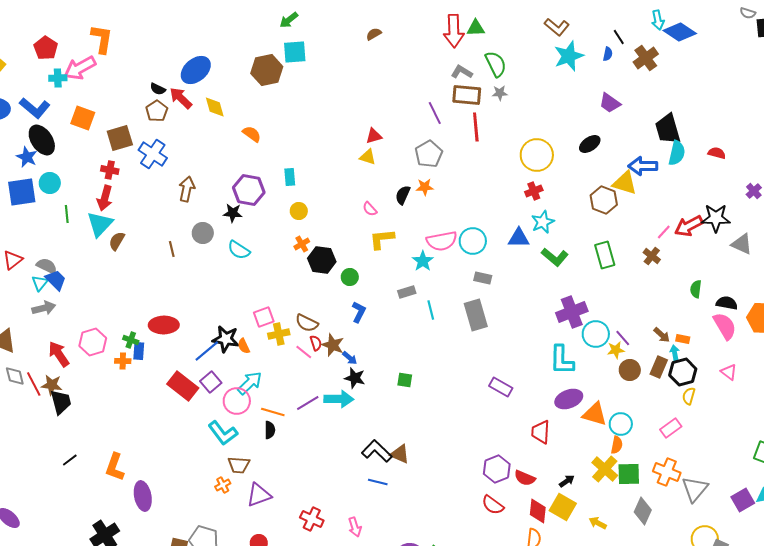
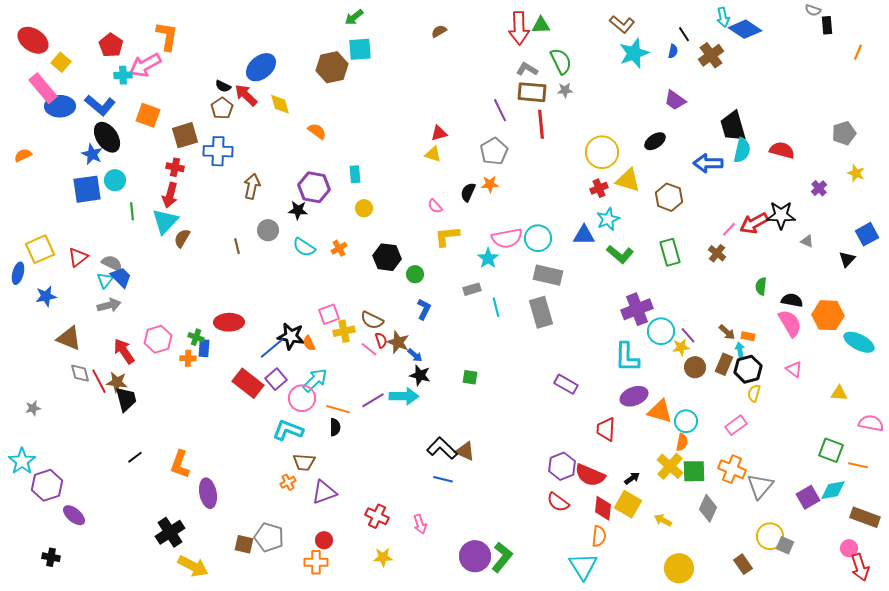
red semicircle: (717, 153) -> (782, 150), size x1.4
blue cross: (153, 154) -> (218, 151), turned -32
yellow triangle: (625, 183) -> (628, 180), moved
orange cross: (302, 244) -> (339, 248), moved
gray triangle: (742, 244) -> (807, 241), size x0.6
gray rectangle: (483, 278) -> (548, 275), size x1.6
cyan L-shape: (223, 433) -> (288, 430), turned 148
red semicircle: (525, 478) -> (590, 475), size x1.4

